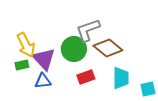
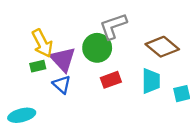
brown diamond: (108, 48) -> (162, 47), moved
blue triangle: (43, 81) -> (62, 84), turned 48

